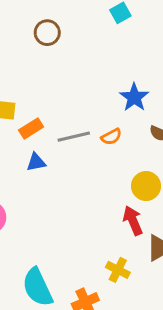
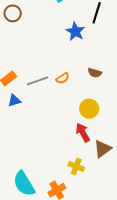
blue star: (134, 97) -> (75, 31), moved

